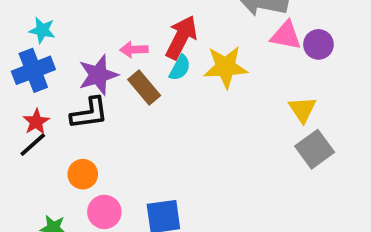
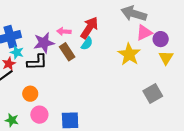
cyan star: (42, 30) -> (17, 52), moved
pink triangle: (286, 35) -> (144, 33), turned -42
yellow star: (226, 67) -> (129, 54), moved, turned 30
yellow triangle: (302, 109) -> (166, 58), moved

